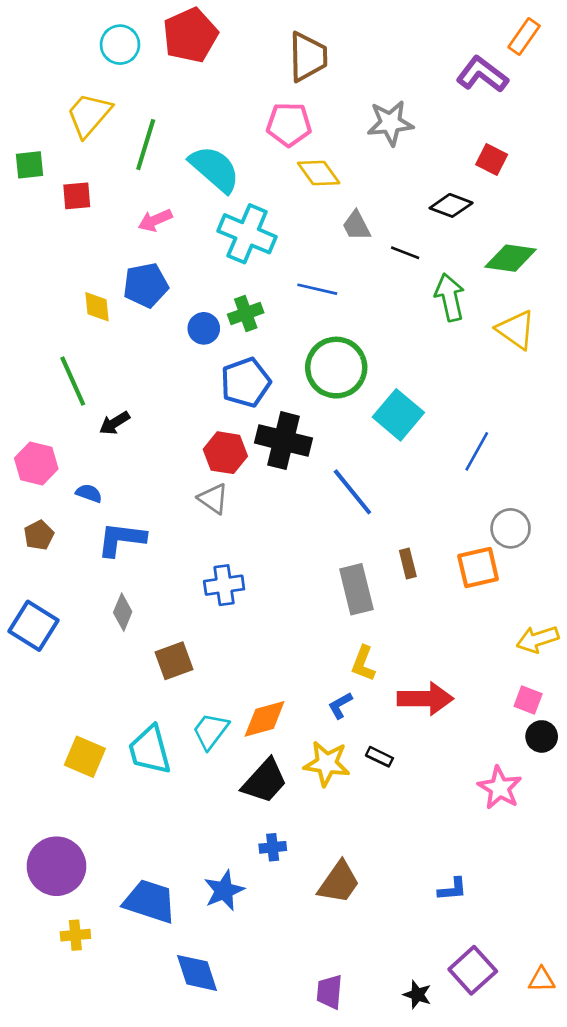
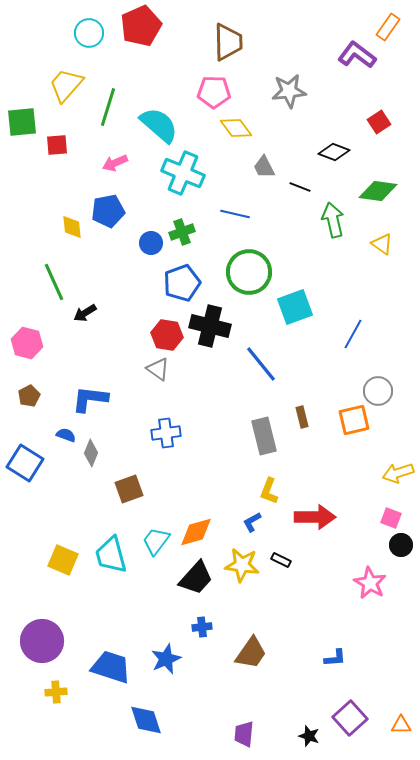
red square: (492, 159) -> (379, 122), moved, turned 30
green square: (29, 165) -> (22, 122), size x1.4
yellow triangle: (516, 330) -> (382, 244), size x0.7
cyan square: (398, 415) -> (295, 307), turned 30
blue semicircle: (89, 493) -> (66, 435), moved

